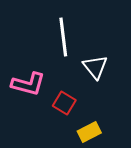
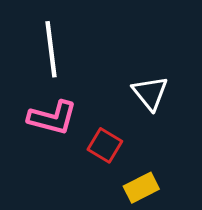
white line: (63, 37) -> (51, 49), moved

